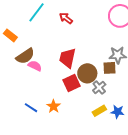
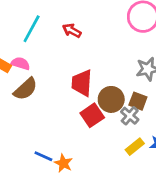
pink semicircle: (35, 66) -> (20, 63), moved
brown square: (109, 68) -> (138, 101), moved, turned 32
orange star: (54, 106) -> (63, 163), moved

